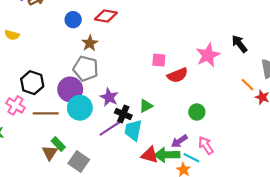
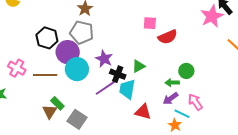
pink star: (208, 55) -> (212, 16), moved
black hexagon: (32, 83) -> (47, 38), moved
green arrow: (167, 155) -> (172, 83), moved, size x0.6

